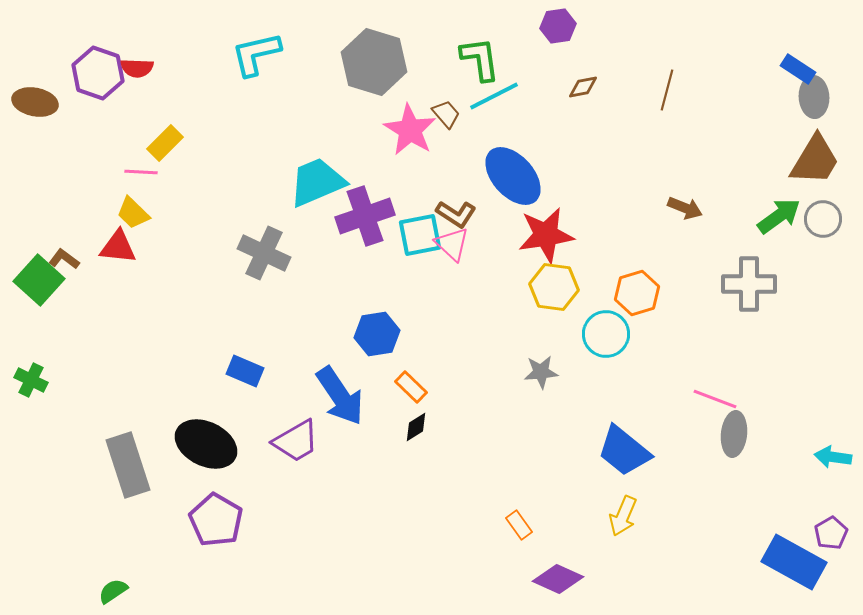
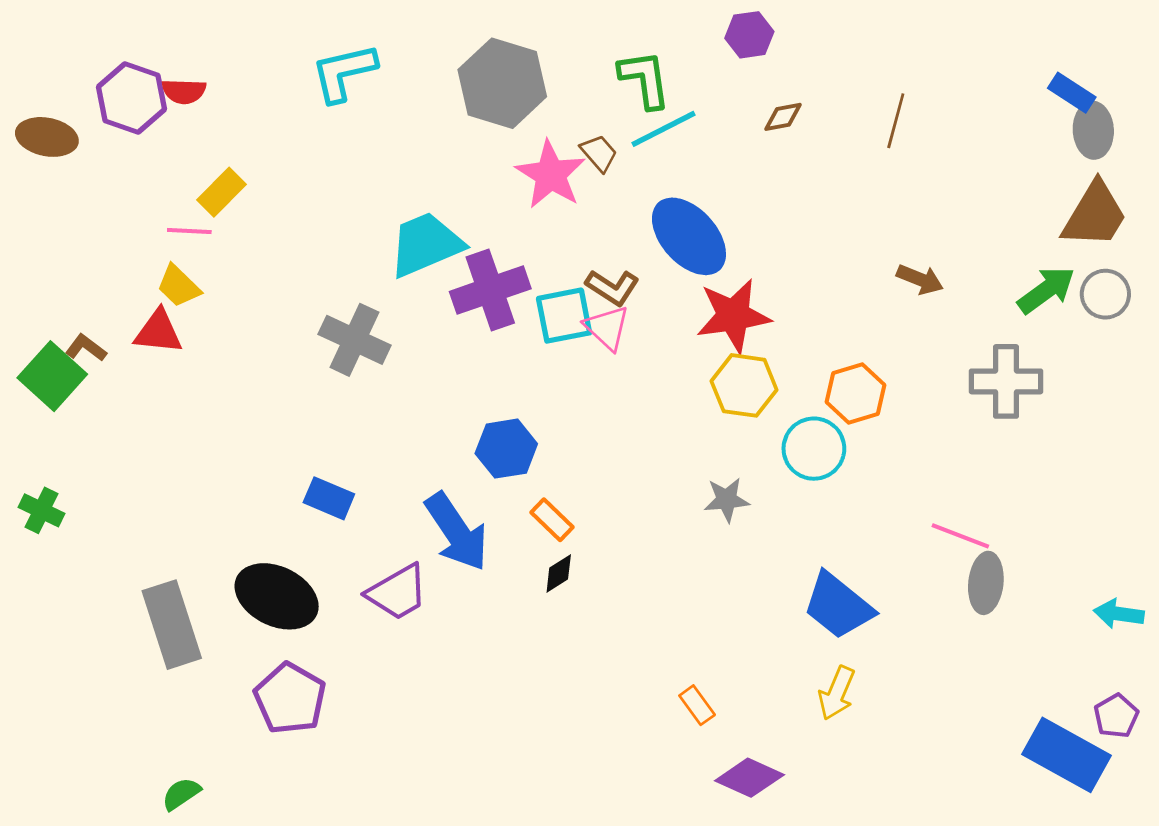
green semicircle: (113, 591) -> (181, 794), moved

